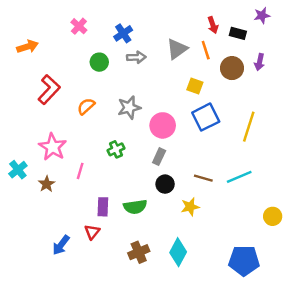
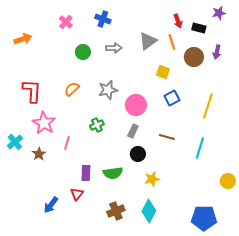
blue cross: (123, 33) -> (103, 19), moved, turned -35
red L-shape: (49, 90) -> (32, 91), moved, turned -40
blue square: (206, 117) -> (172, 98), size x0.7
cyan line: (239, 177) -> (200, 148), turned -50
brown line: (203, 178) -> (167, 137), moved
yellow star: (190, 207) -> (152, 179), moved

